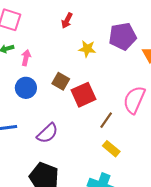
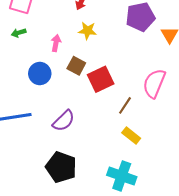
yellow star: (87, 49) -> (87, 31), moved
pink arrow: (26, 58) -> (56, 43), moved

